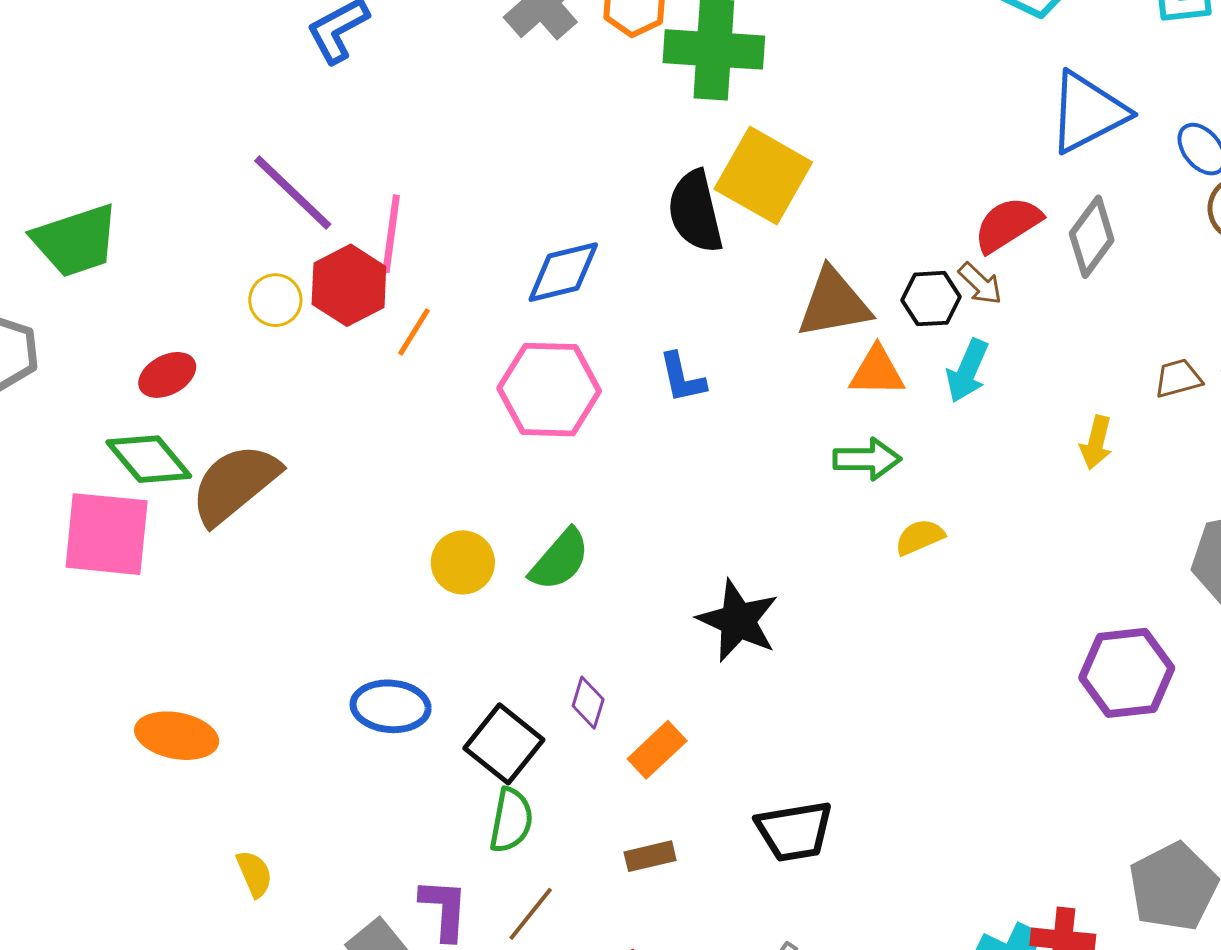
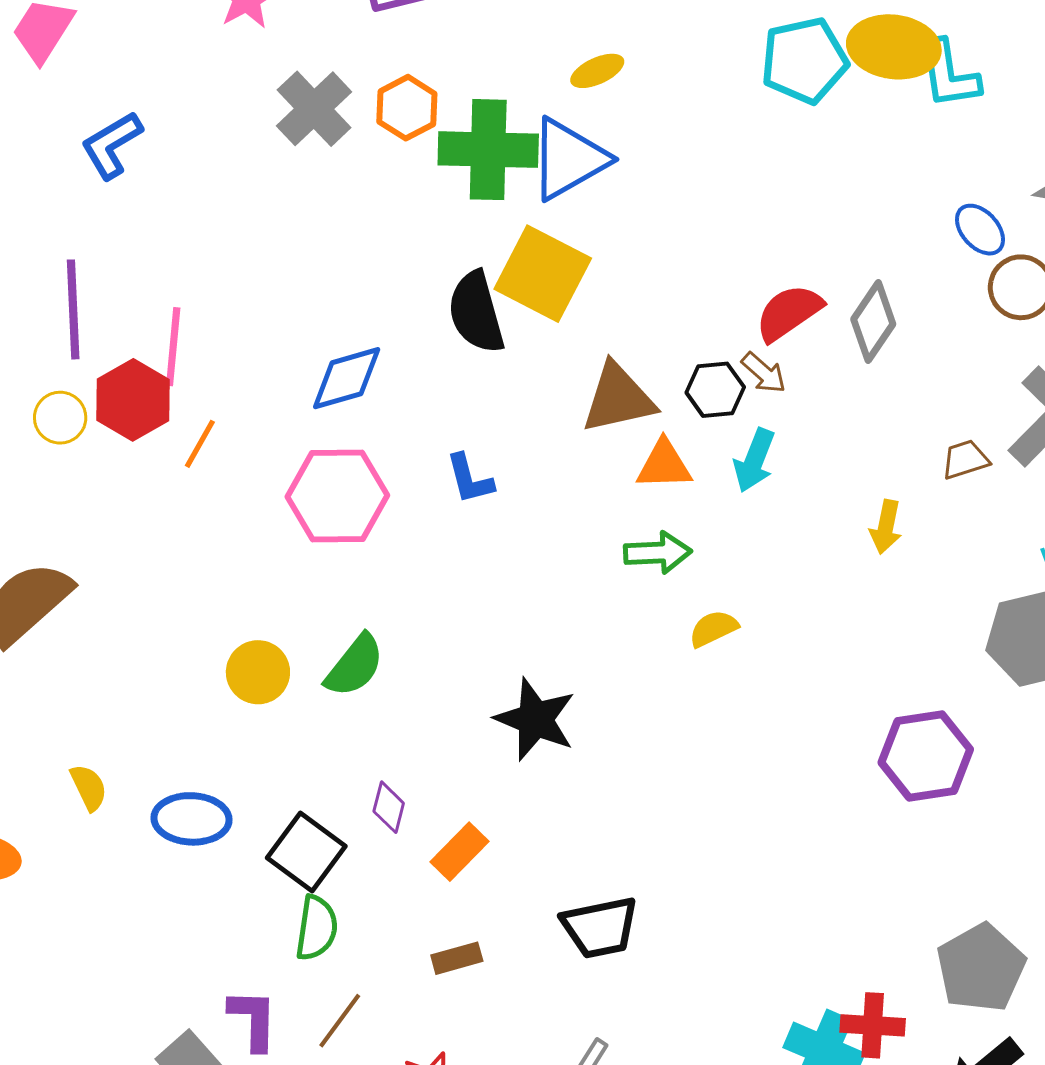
blue triangle: (1088, 112) -> (569, 159), moved
purple line: (293, 193) -> (73, 309), turned 46
yellow semicircle: (254, 874) -> (89, 787), moved

